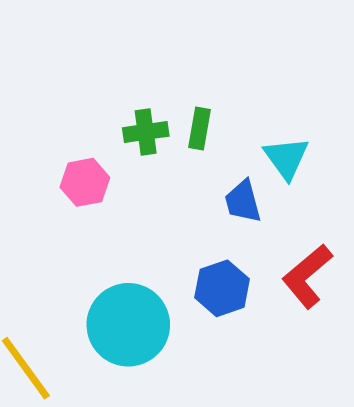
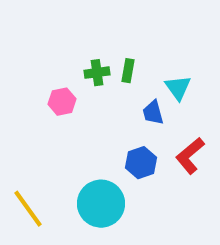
cyan circle: (128, 325) -> (101, 204), moved

